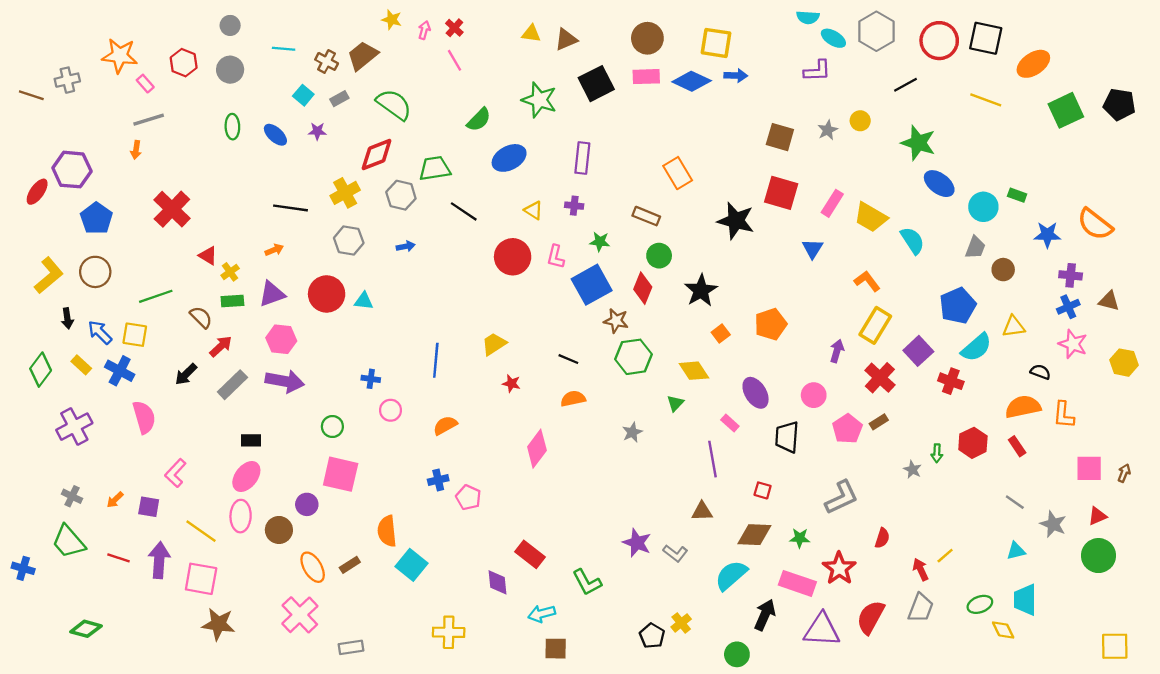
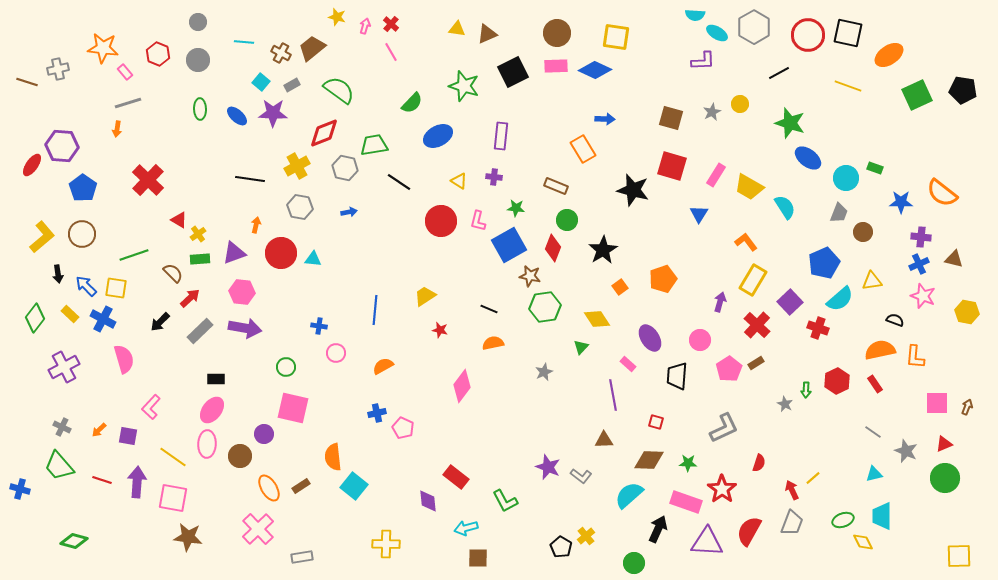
blue arrow: (736, 75) -> (605, 119), moved
purple star: (317, 131) -> (273, 113), size x1.8
orange arrow: (274, 250) -> (256, 225), moved, turned -56

